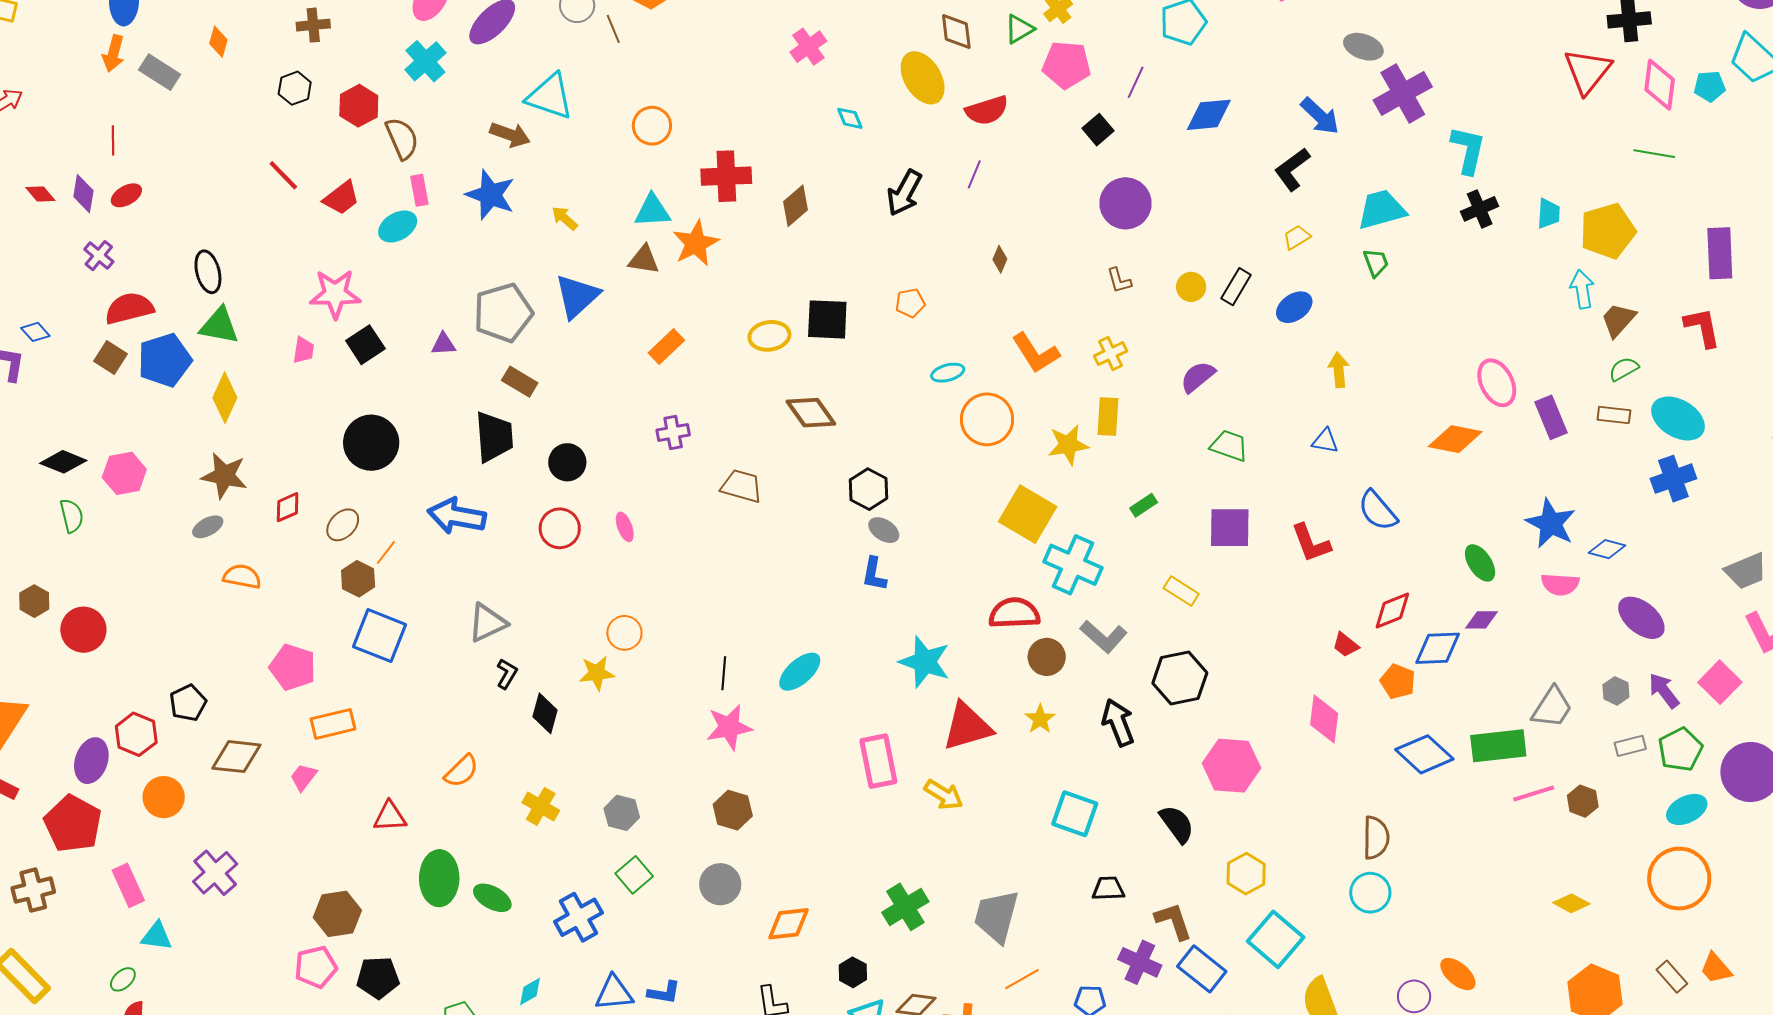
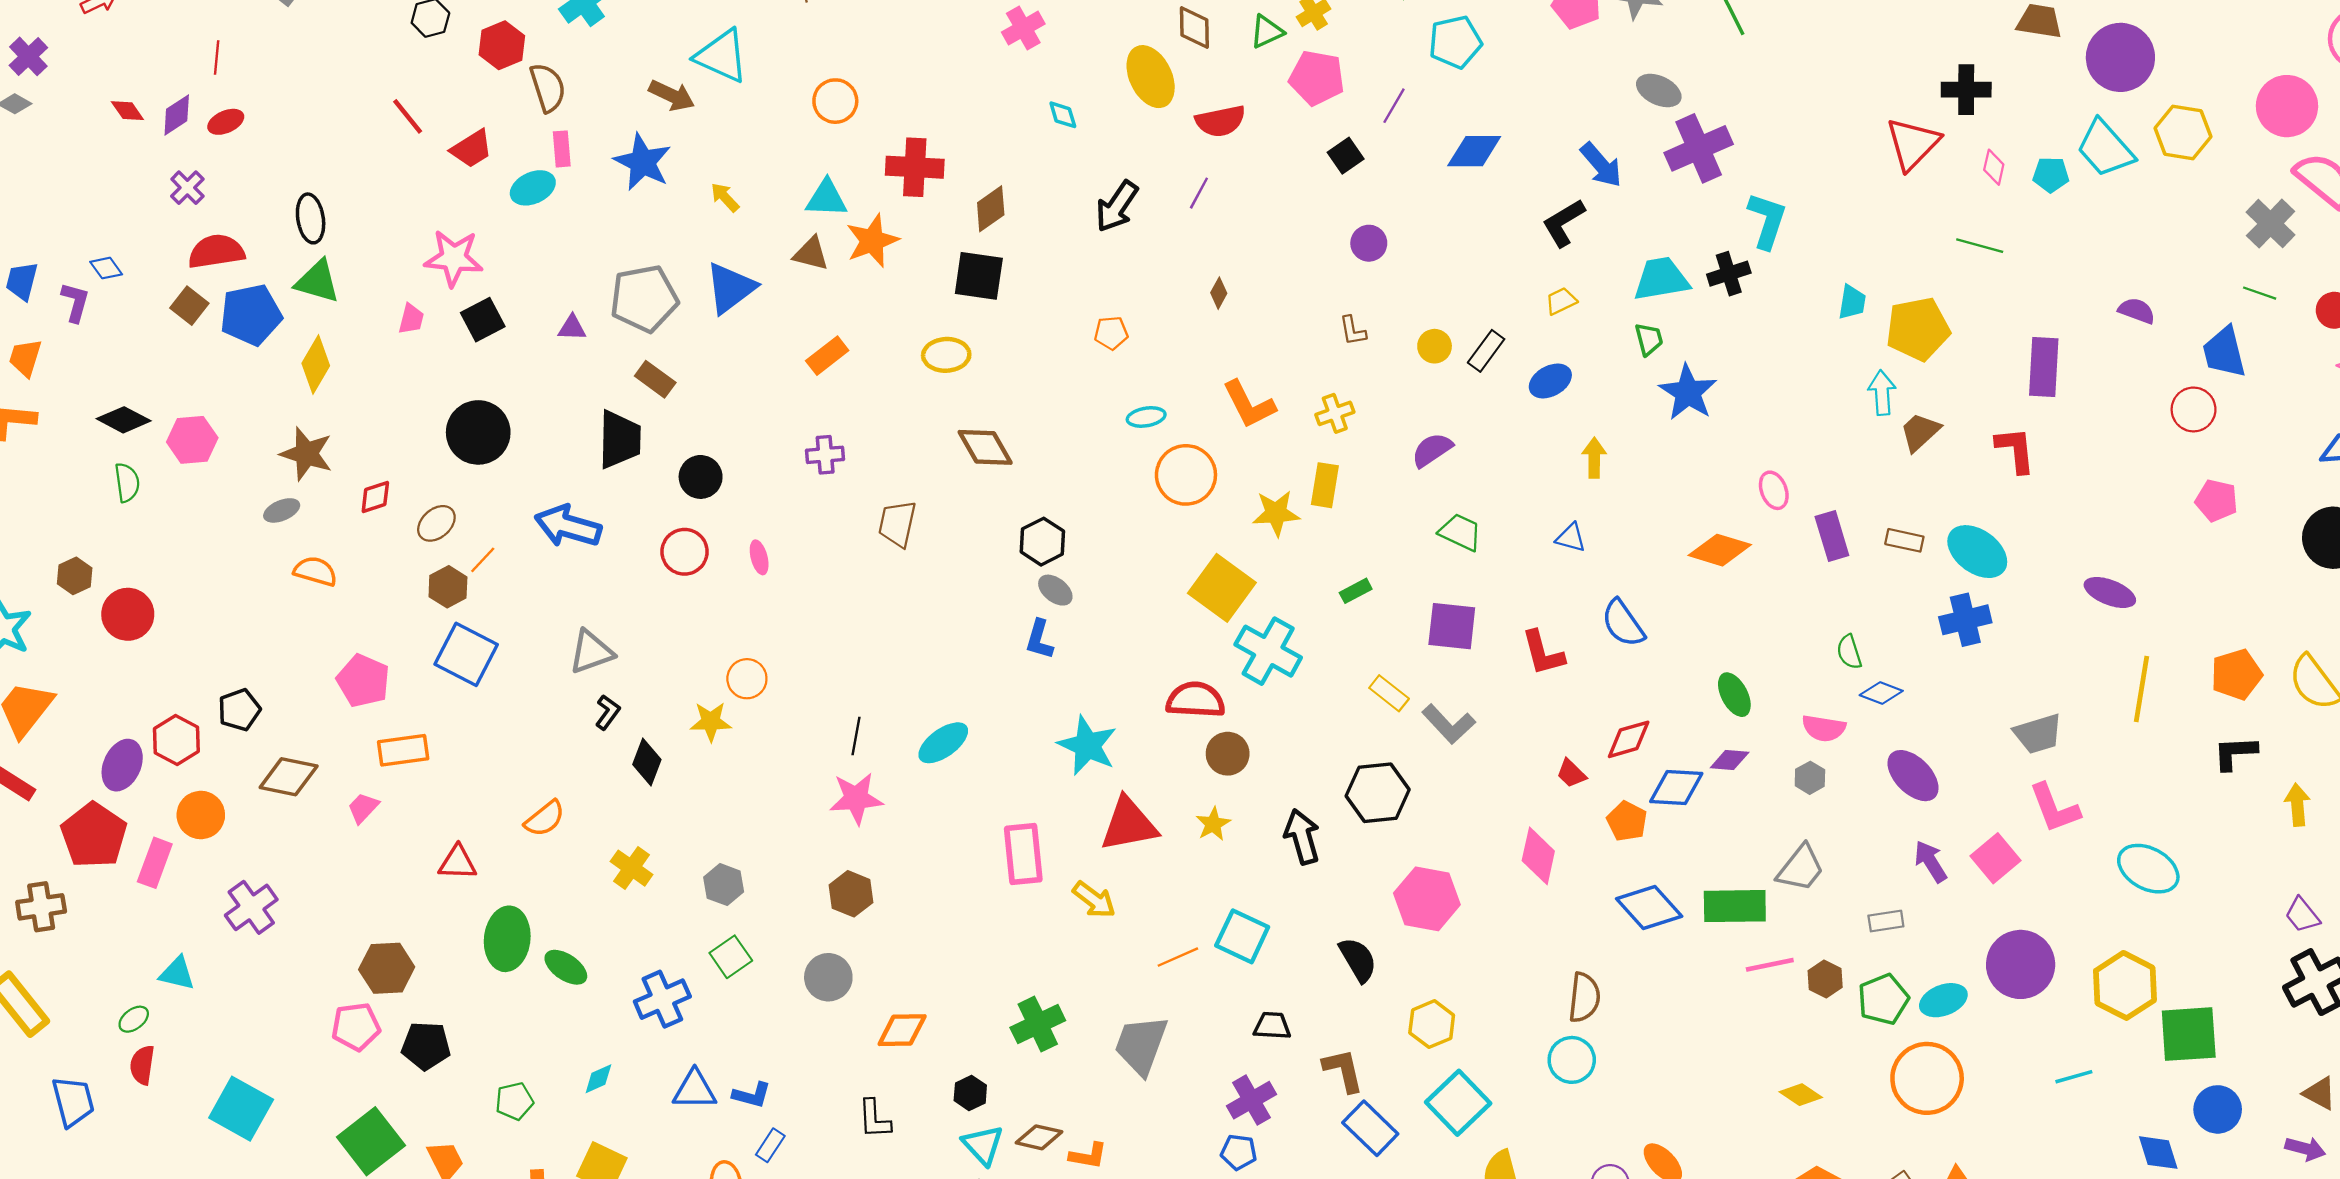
pink diamond: (1660, 85) -> (1994, 167), size x0.6
purple diamond: (83, 194) -> (177, 115), turned 42
purple circle: (1125, 203) -> (1369, 243), size x0.6
black cross: (1480, 209) -> (1729, 274), moved
black square: (827, 319) -> (979, 276), moved
green semicircle: (1624, 369) -> (1849, 652), moved, turned -84
pink ellipse: (1497, 383) -> (1774, 490), size x0.7
brown trapezoid: (741, 486) -> (897, 524), turned -99
blue star: (1551, 523) -> (1688, 392), moved
gray L-shape: (1104, 637) -> (1449, 724), moved
gray hexagon: (1616, 691) -> (1810, 778), moved
green pentagon: (1680, 750) -> (1883, 999), moved
pink rectangle: (128, 885) -> (155, 863), moved, turned 39
purple cross: (1140, 962) -> (1252, 1100), moved, turned 30
orange line: (1022, 979) -> (1178, 957), moved

